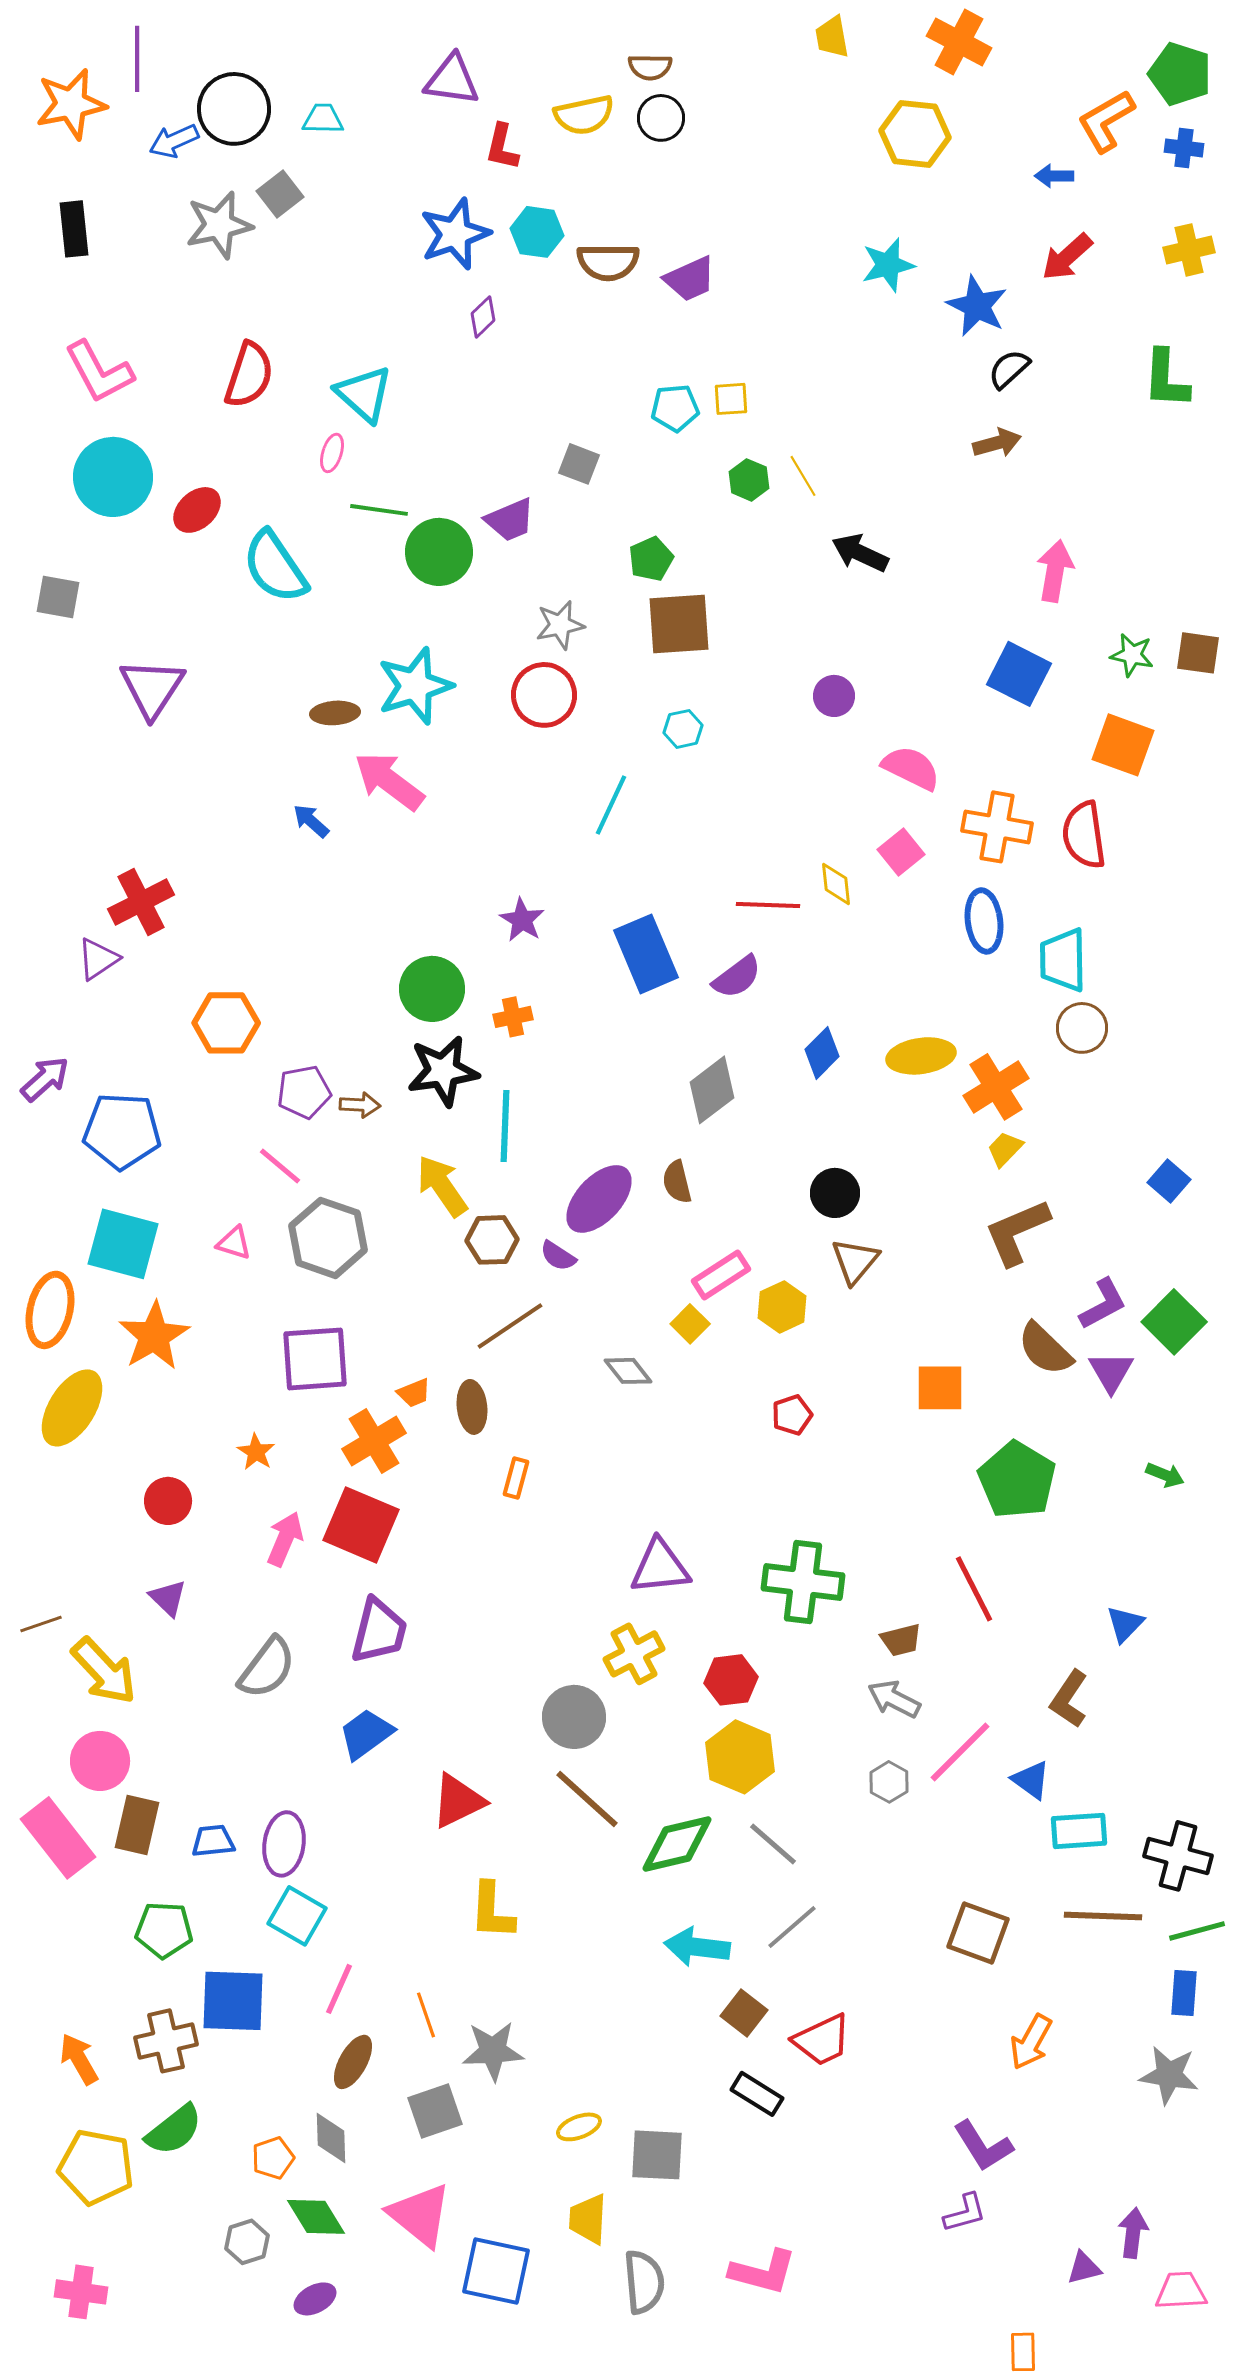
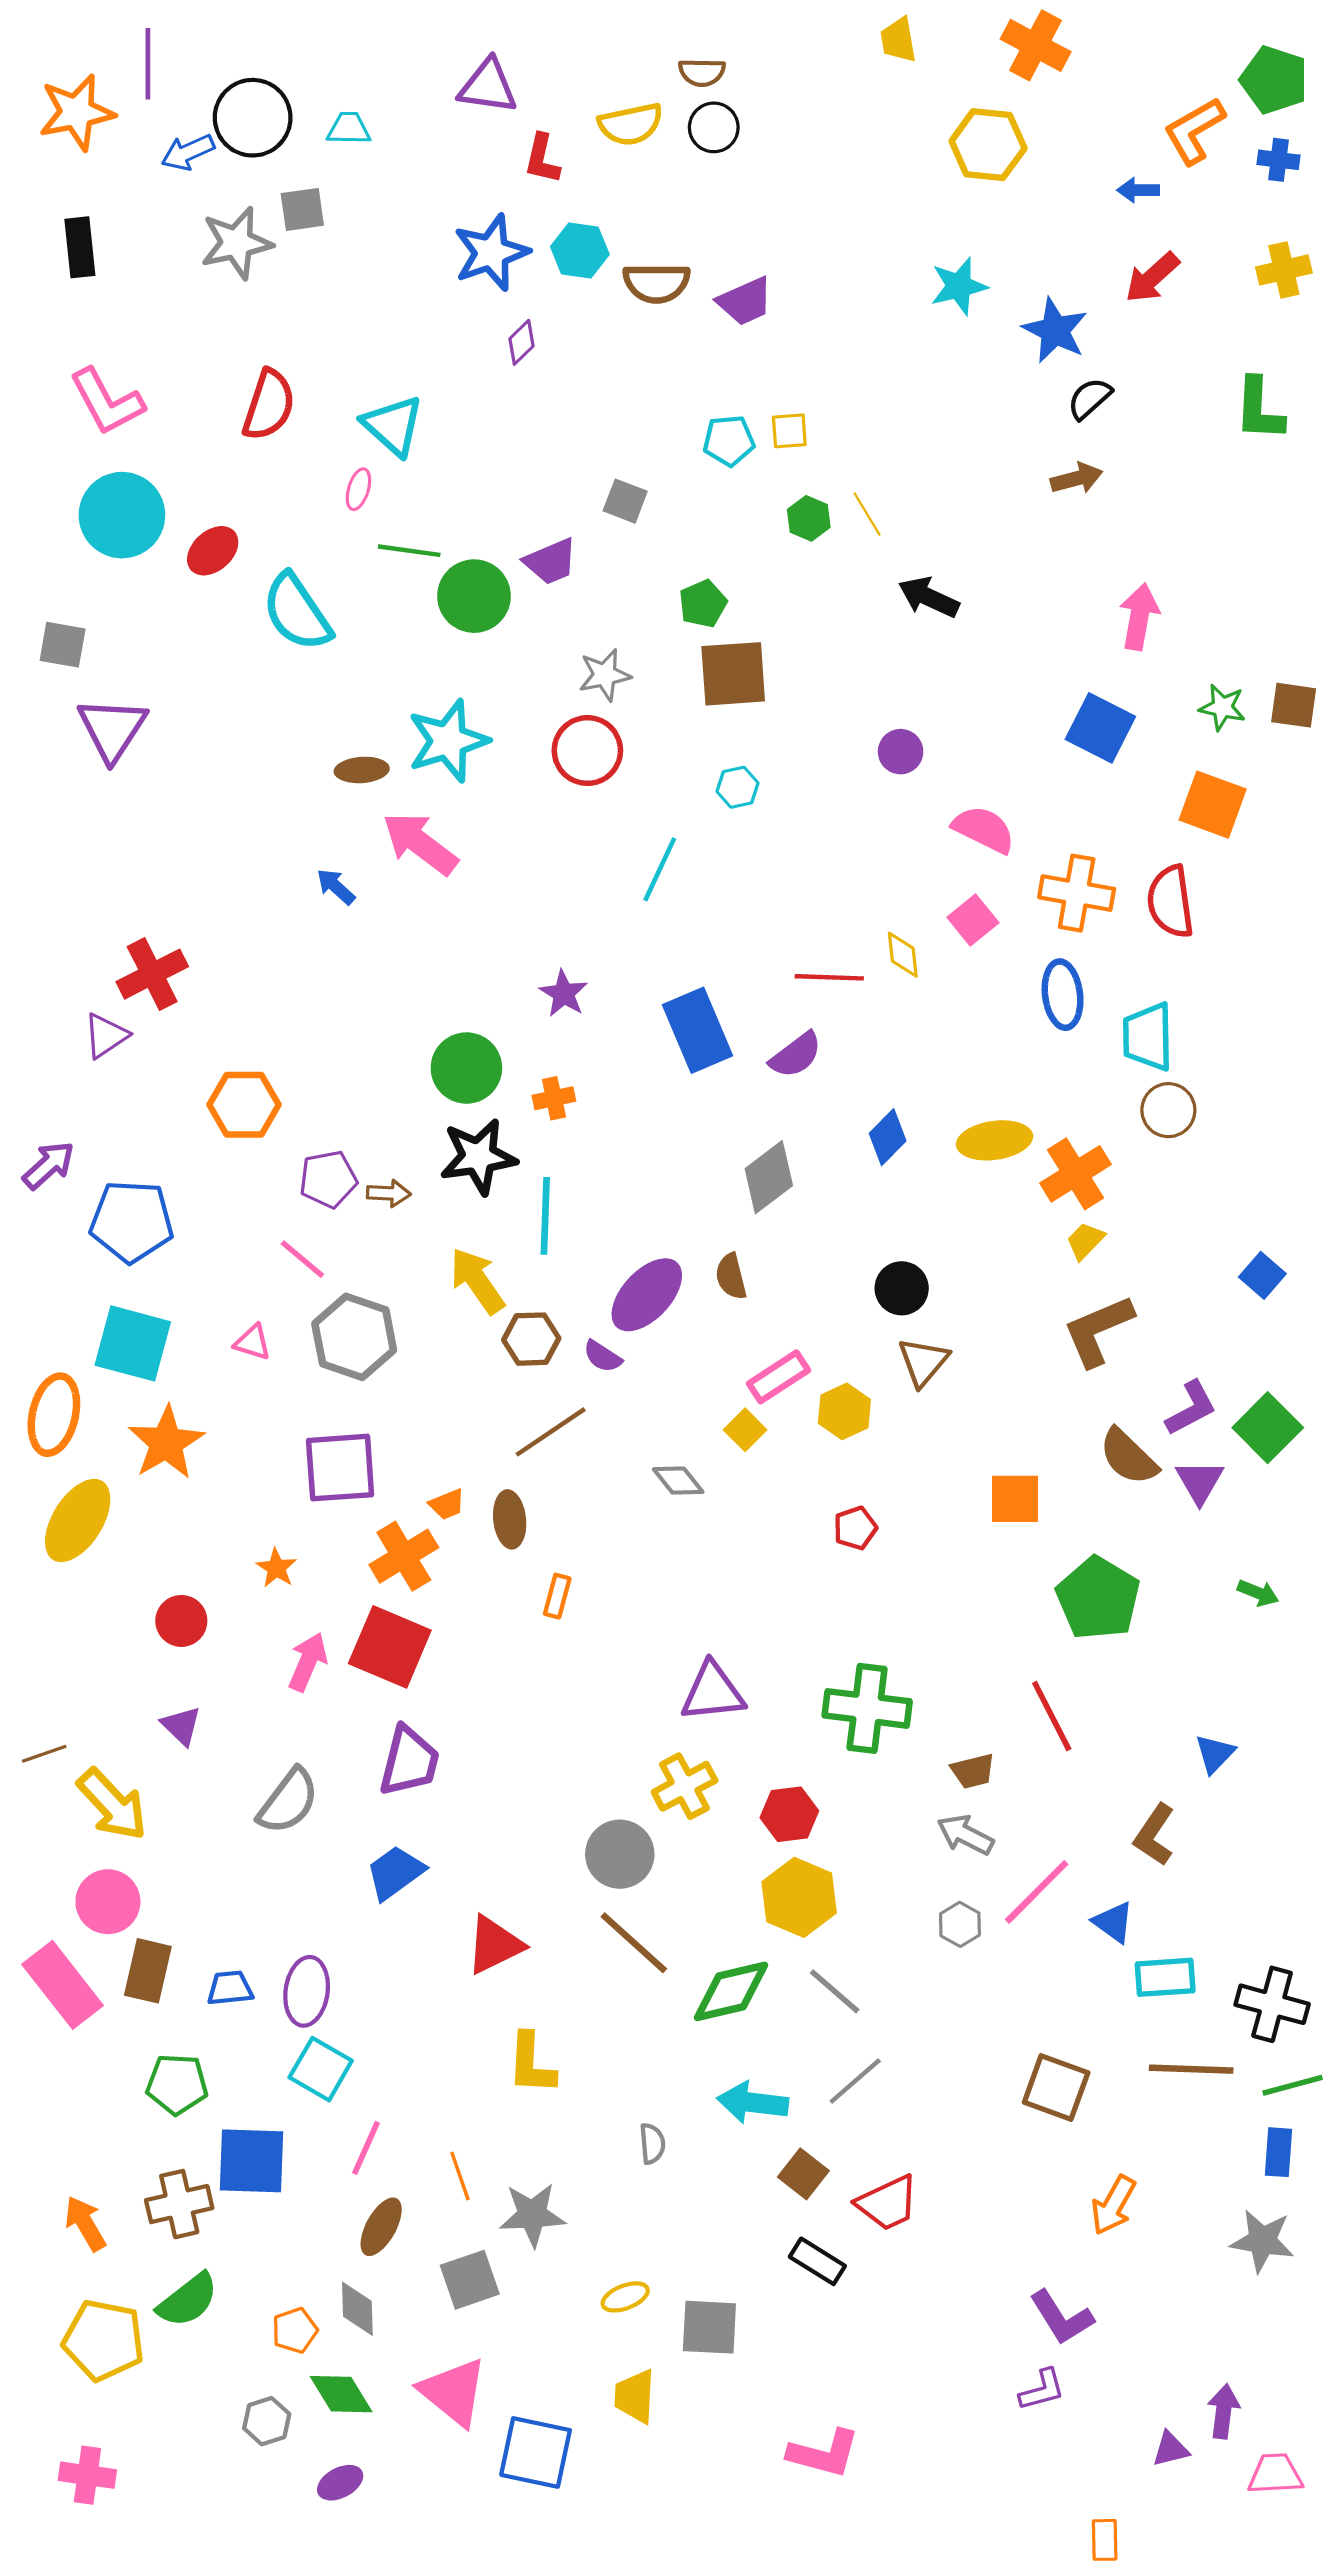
gray square: (280, 194) -> (302, 209), turned 30
purple triangle: (152, 688) -> (112, 729), moved
gray semicircle: (644, 2282) -> (652, 2144), moved, size x0.6

